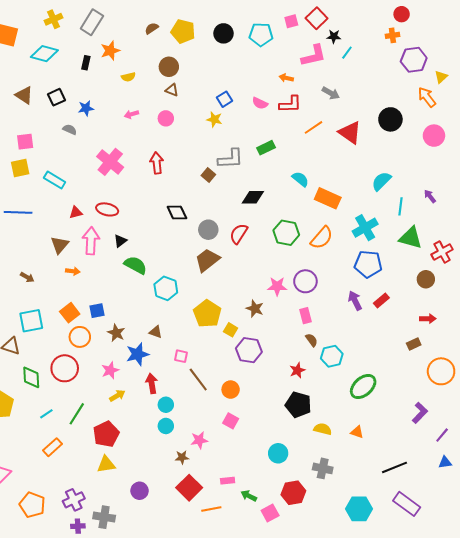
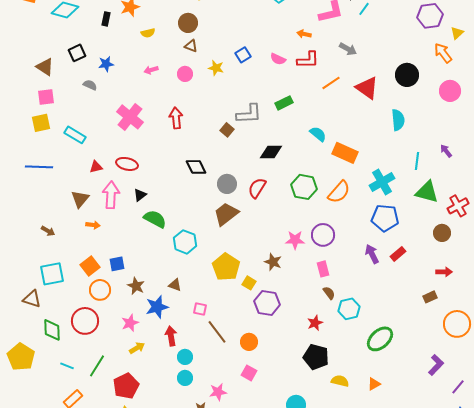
brown triangle: (24, 95) -> (45, 67), moved
yellow star: (214, 119) -> (216, 68), moved
cyan semicircle: (381, 181) -> (398, 120), moved, turned 130
cyan line: (46, 414) -> (67, 366), turned 56
orange triangle: (357, 432) -> (374, 384), turned -48

